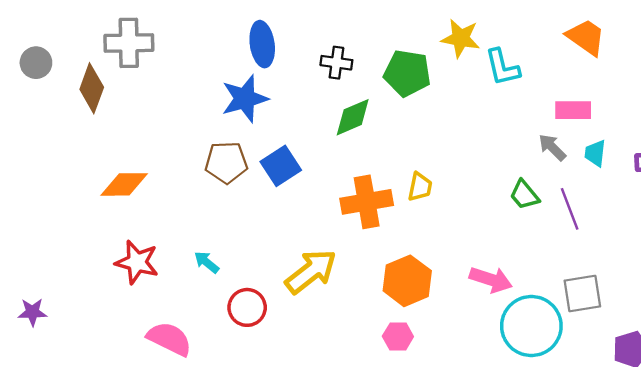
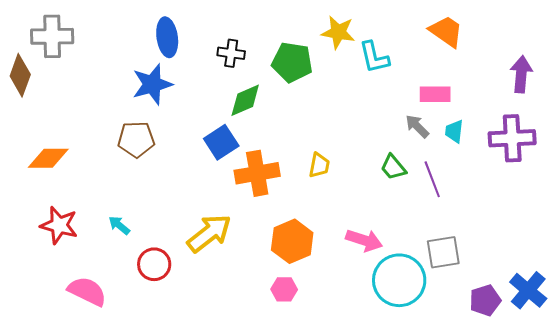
blue square: (281, 166) -> (221, 142), moved
yellow trapezoid: (420, 187) -> (319, 165), moved

